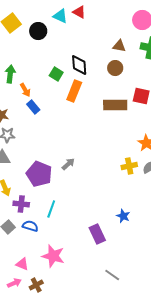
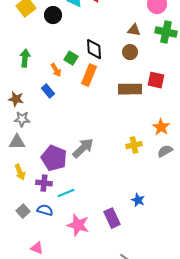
orange arrow: (25, 90) -> (56, 70), moved
gray arrow: (68, 164) -> (83, 148), size x1.6
yellow cross: (129, 166) -> (134, 145), moved
purple cross: (21, 204) -> (44, 183), moved
cyan line: (51, 209) -> (66, 193), turned 48
pink star: (53, 256) -> (78, 225), moved

